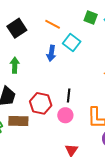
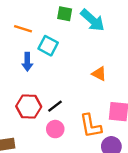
black line: (69, 95) -> (55, 106), turned 56
red hexagon: (41, 103) -> (29, 106), moved

